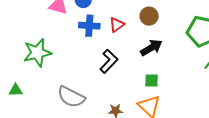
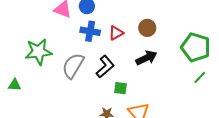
green square: (152, 80) -> (120, 88), moved
gray semicircle: (71, 97) -> (73, 66), moved, turned 88

